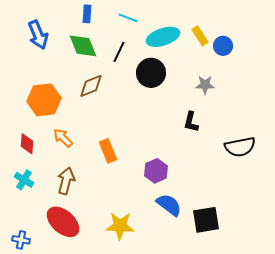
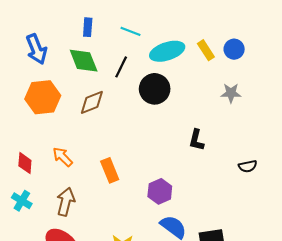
blue circle: (223, 46) -> (234, 49), moved
gray star: (205, 85) -> (231, 93), moved
orange hexagon: (44, 100) -> (43, 97), moved
black semicircle: (240, 147) -> (248, 166), size x0.6

